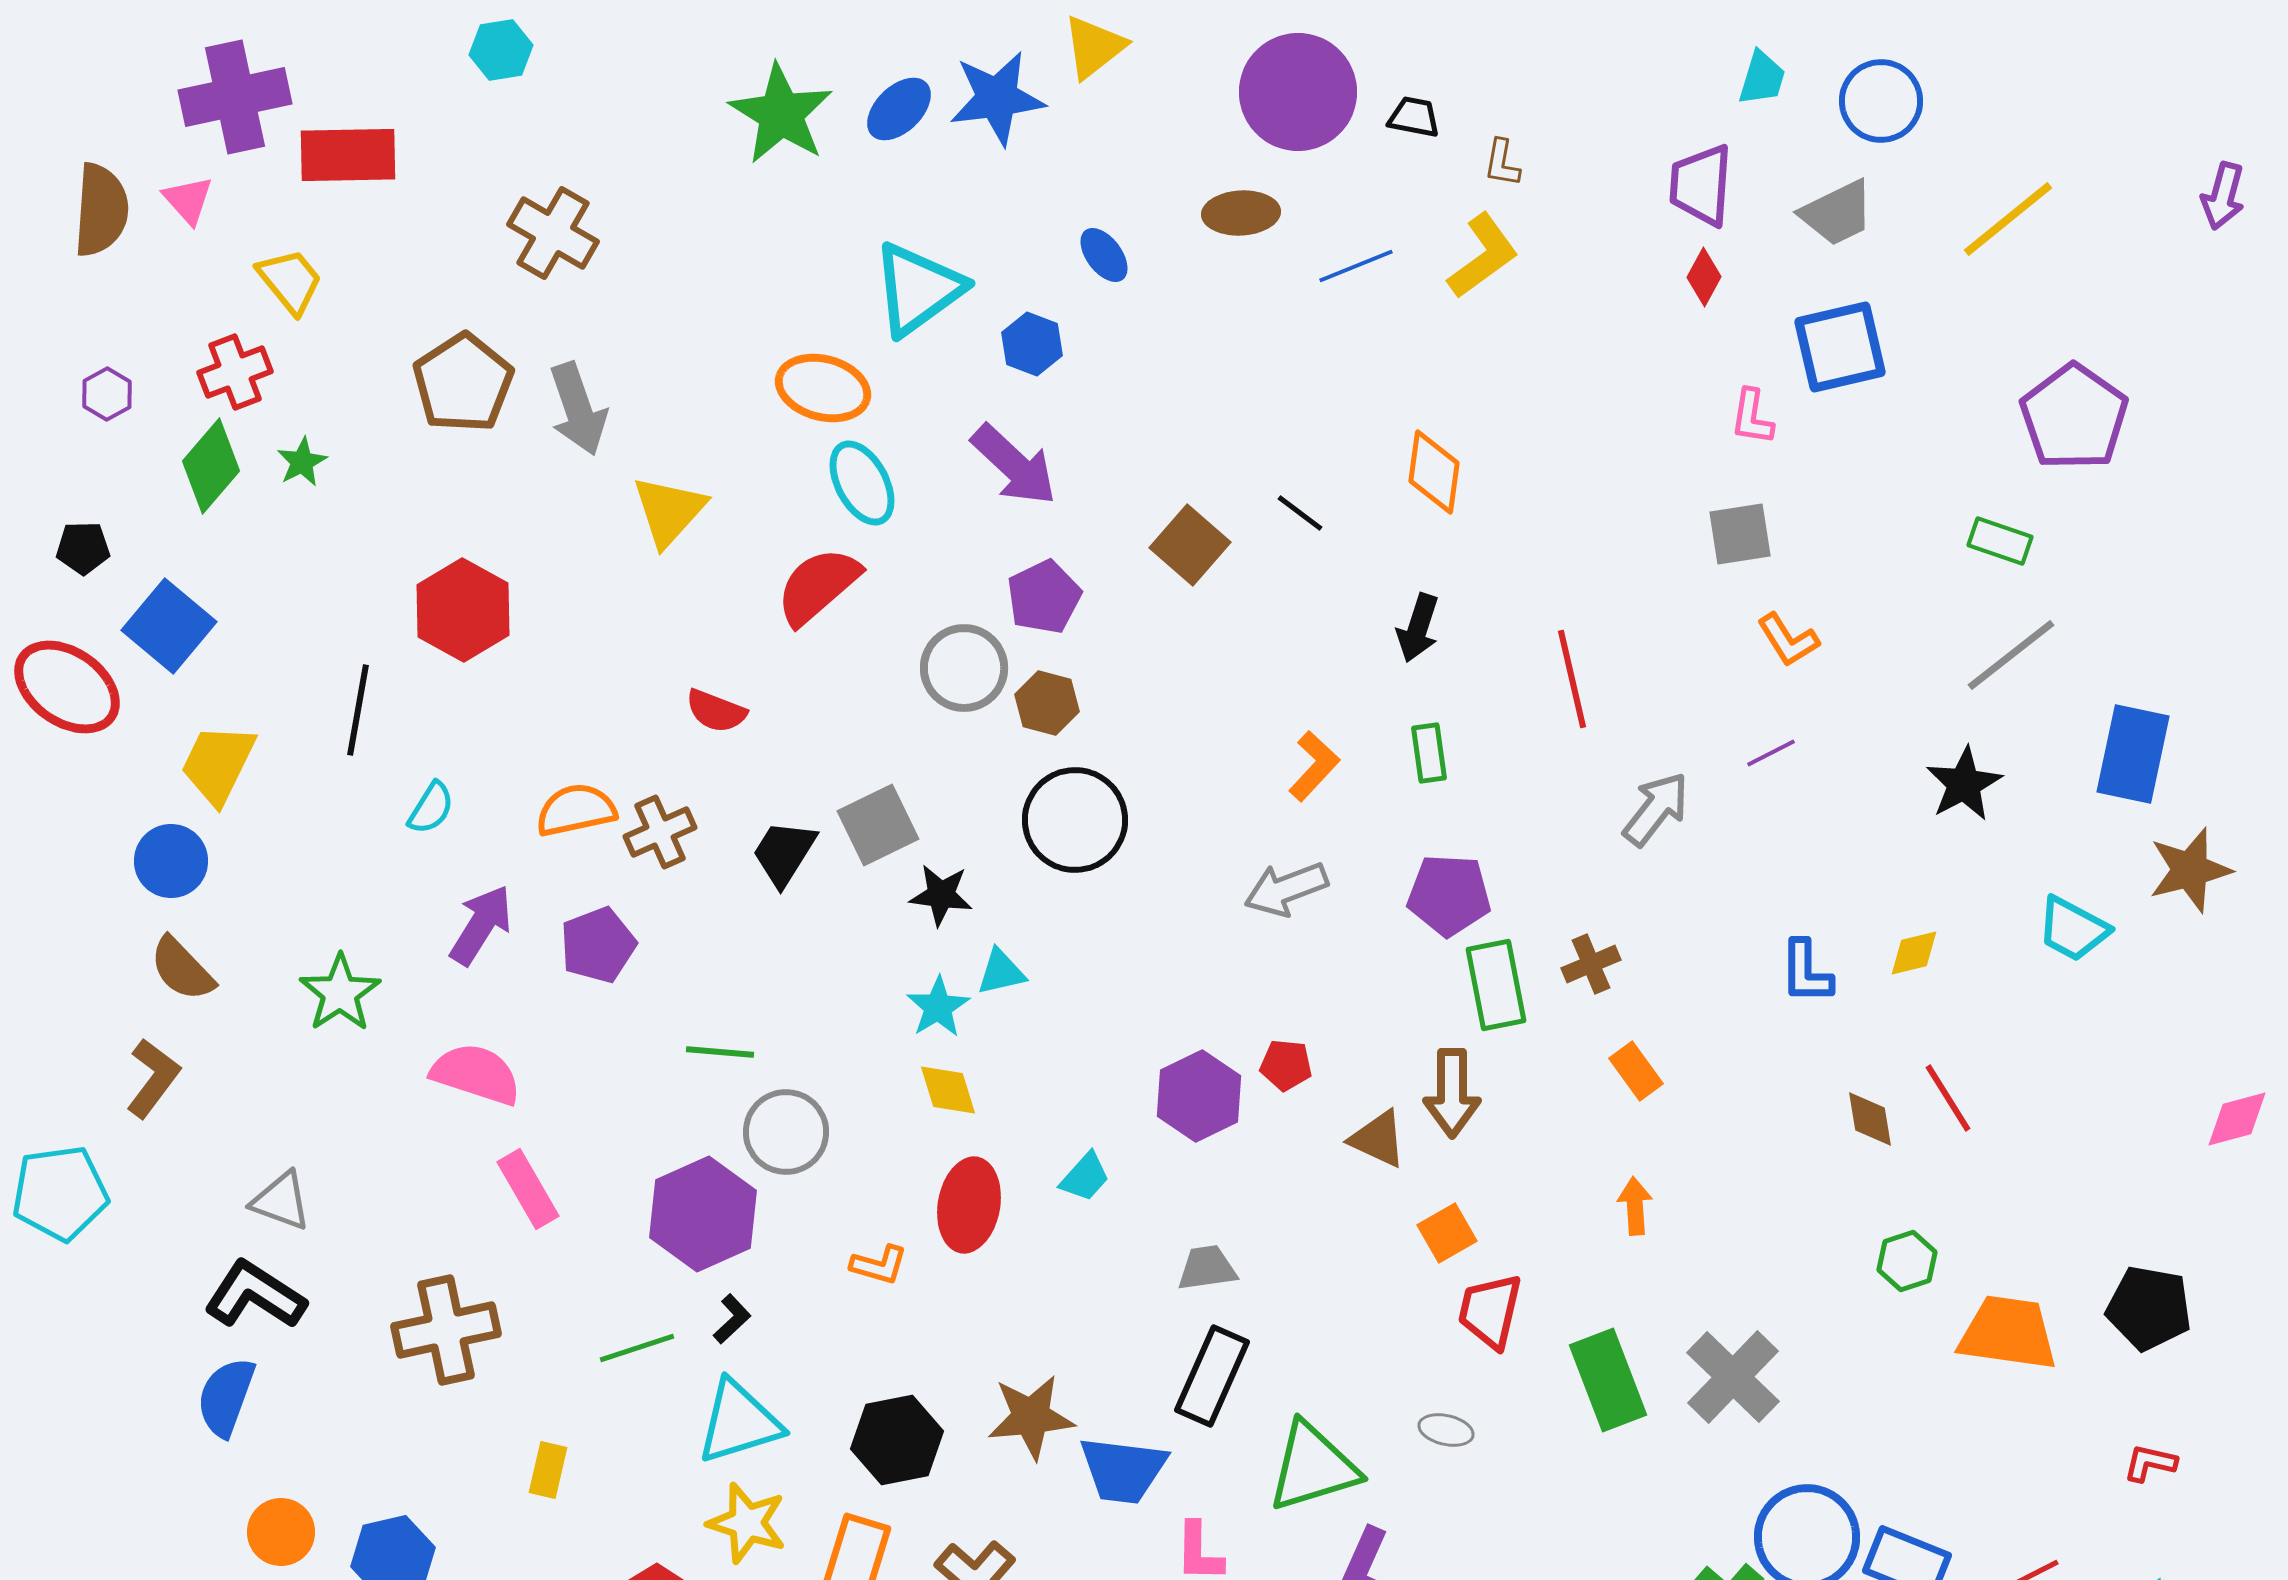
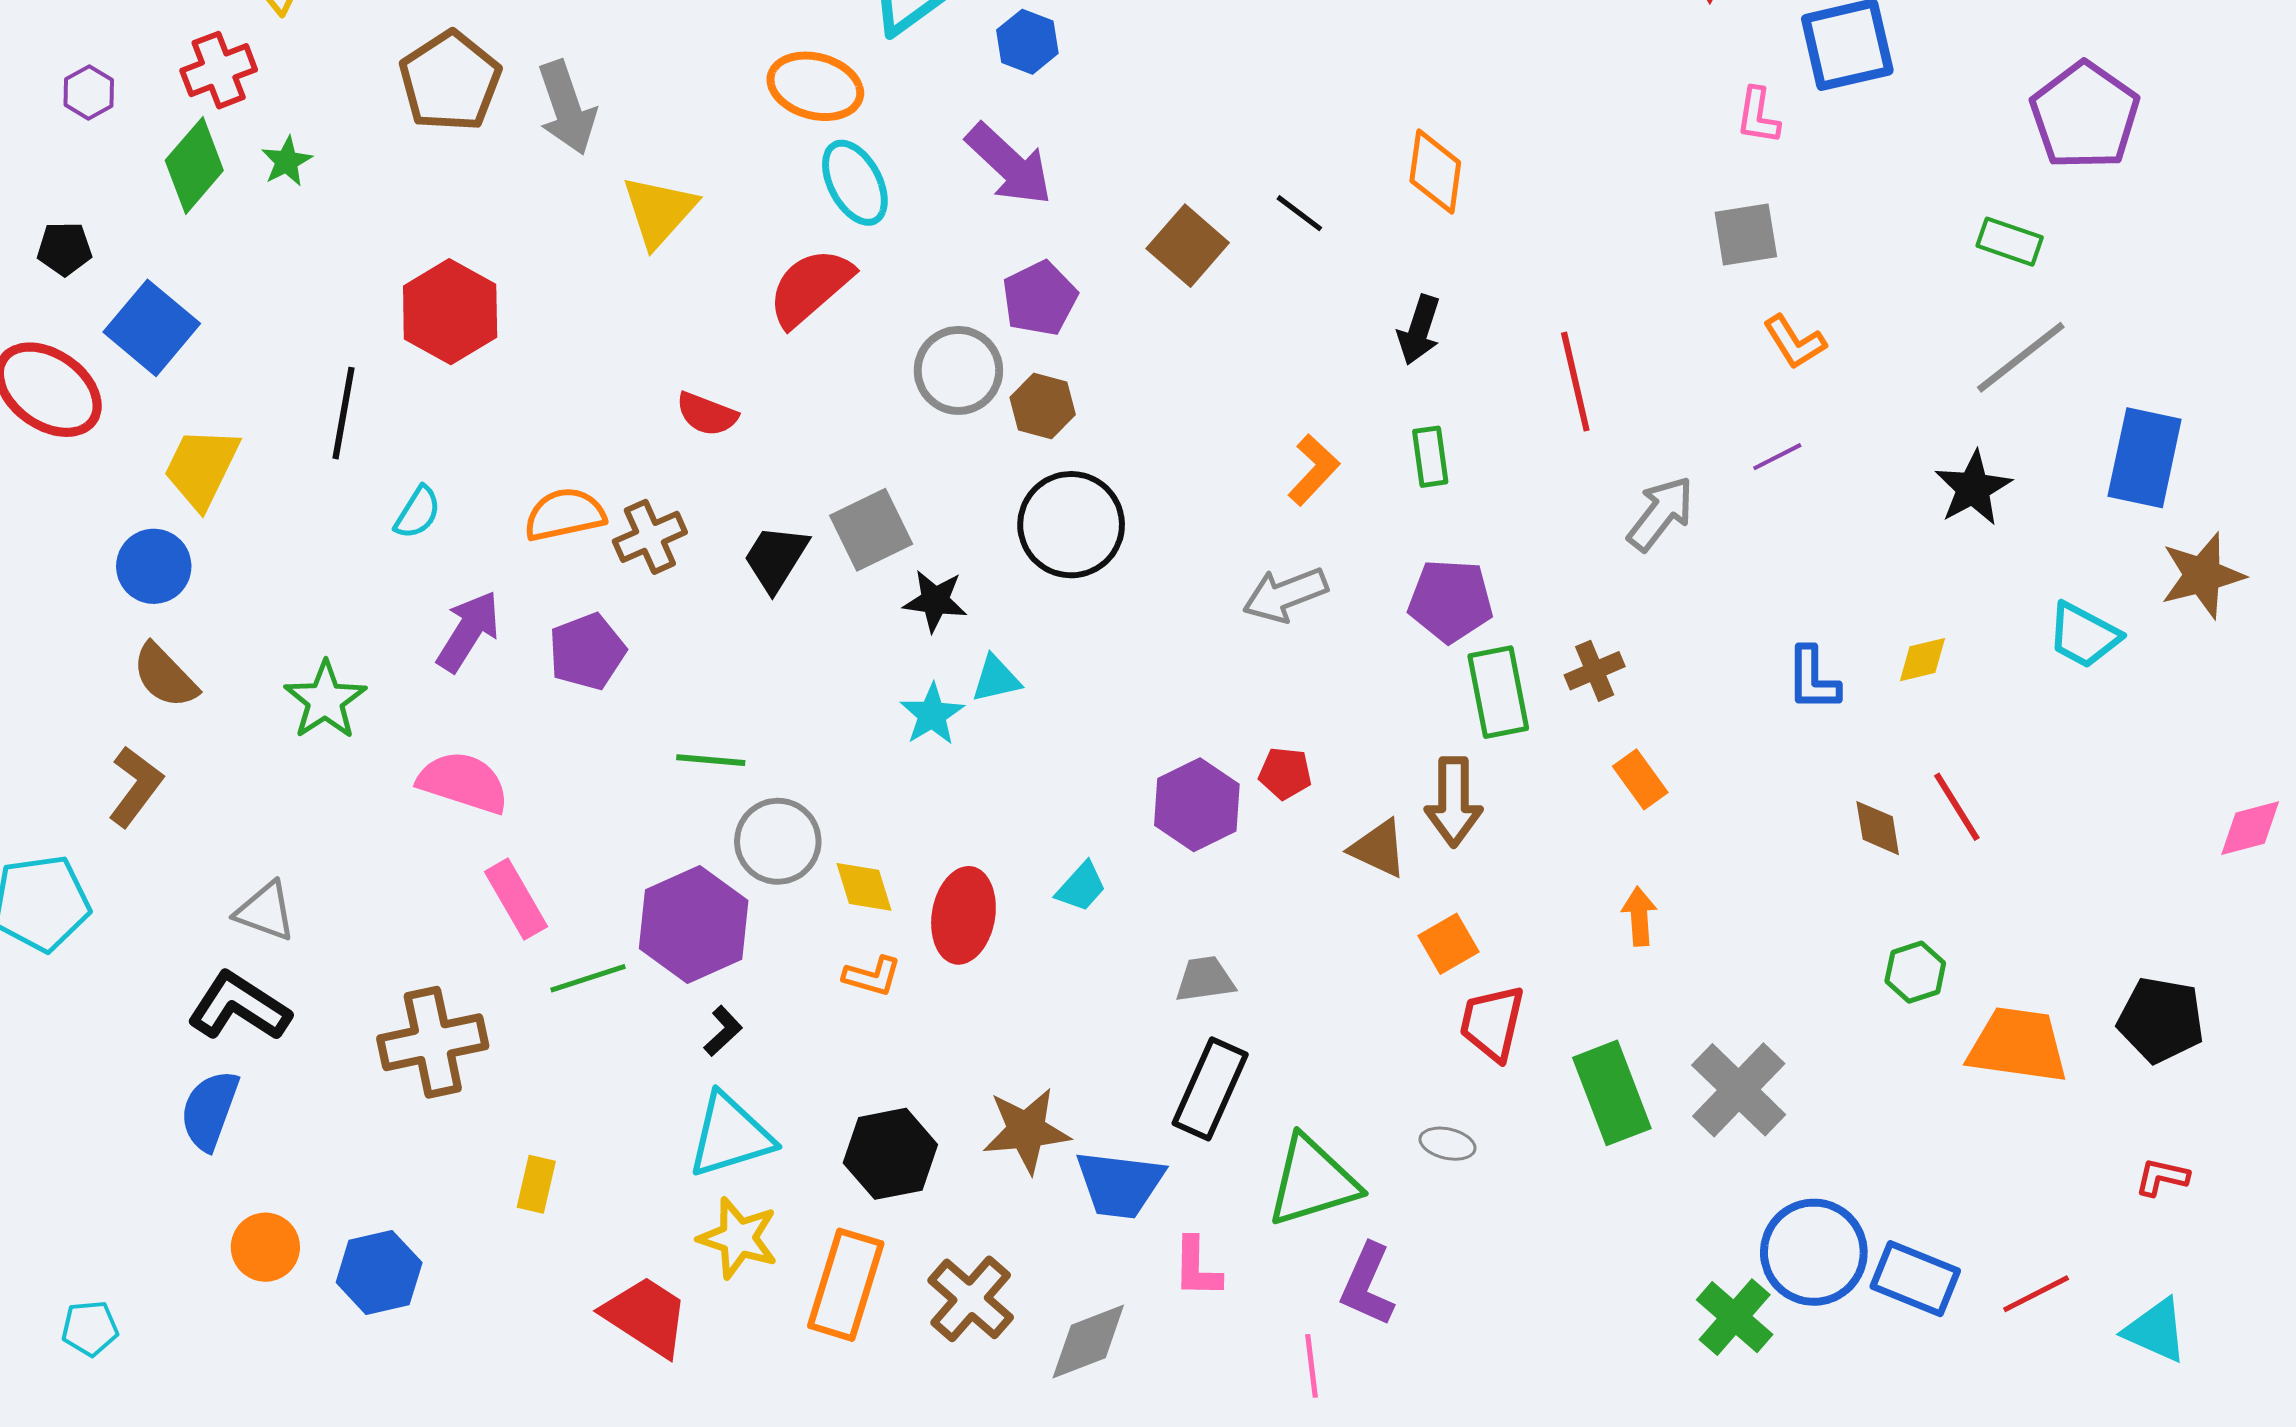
yellow diamond: (948, 1090) -> (864, 887), moved
green line: (637, 1348) -> (588, 978), moved

